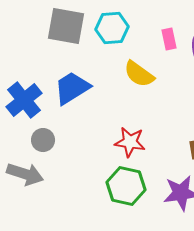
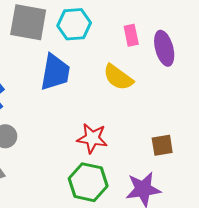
yellow semicircle: (139, 74) -> (118, 77), moved
blue trapezoid: (72, 88) -> (55, 72), moved, turned 132

